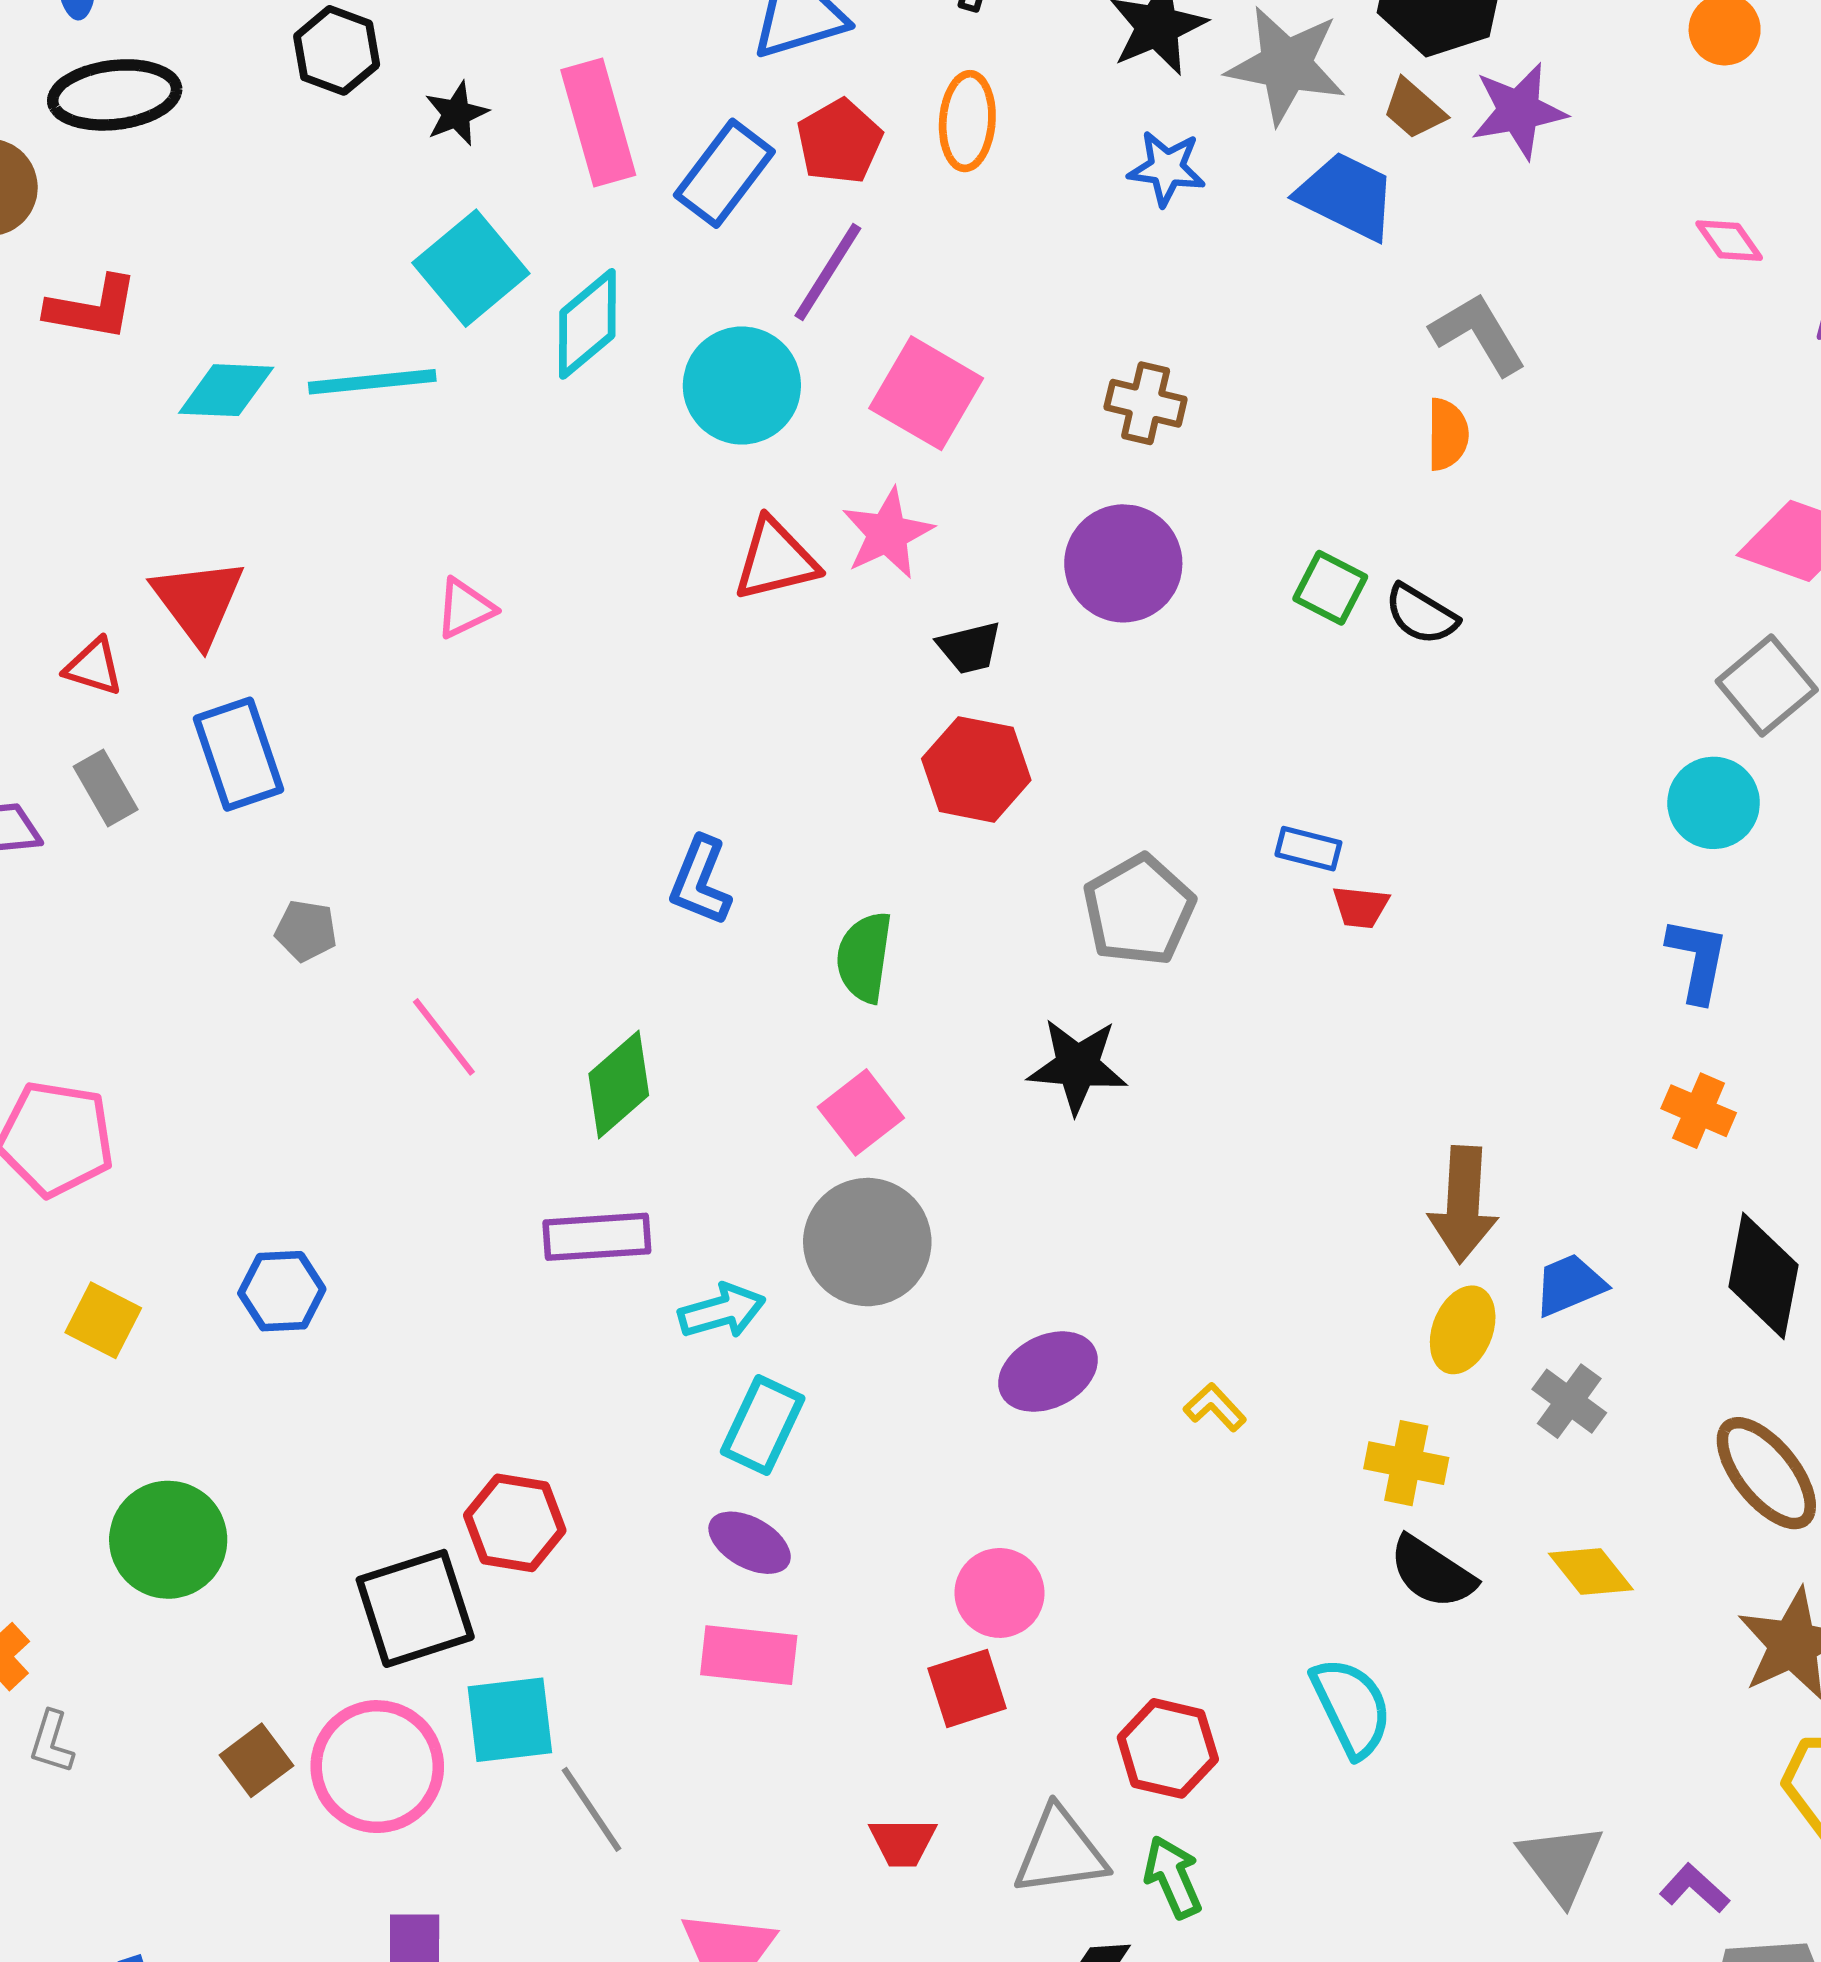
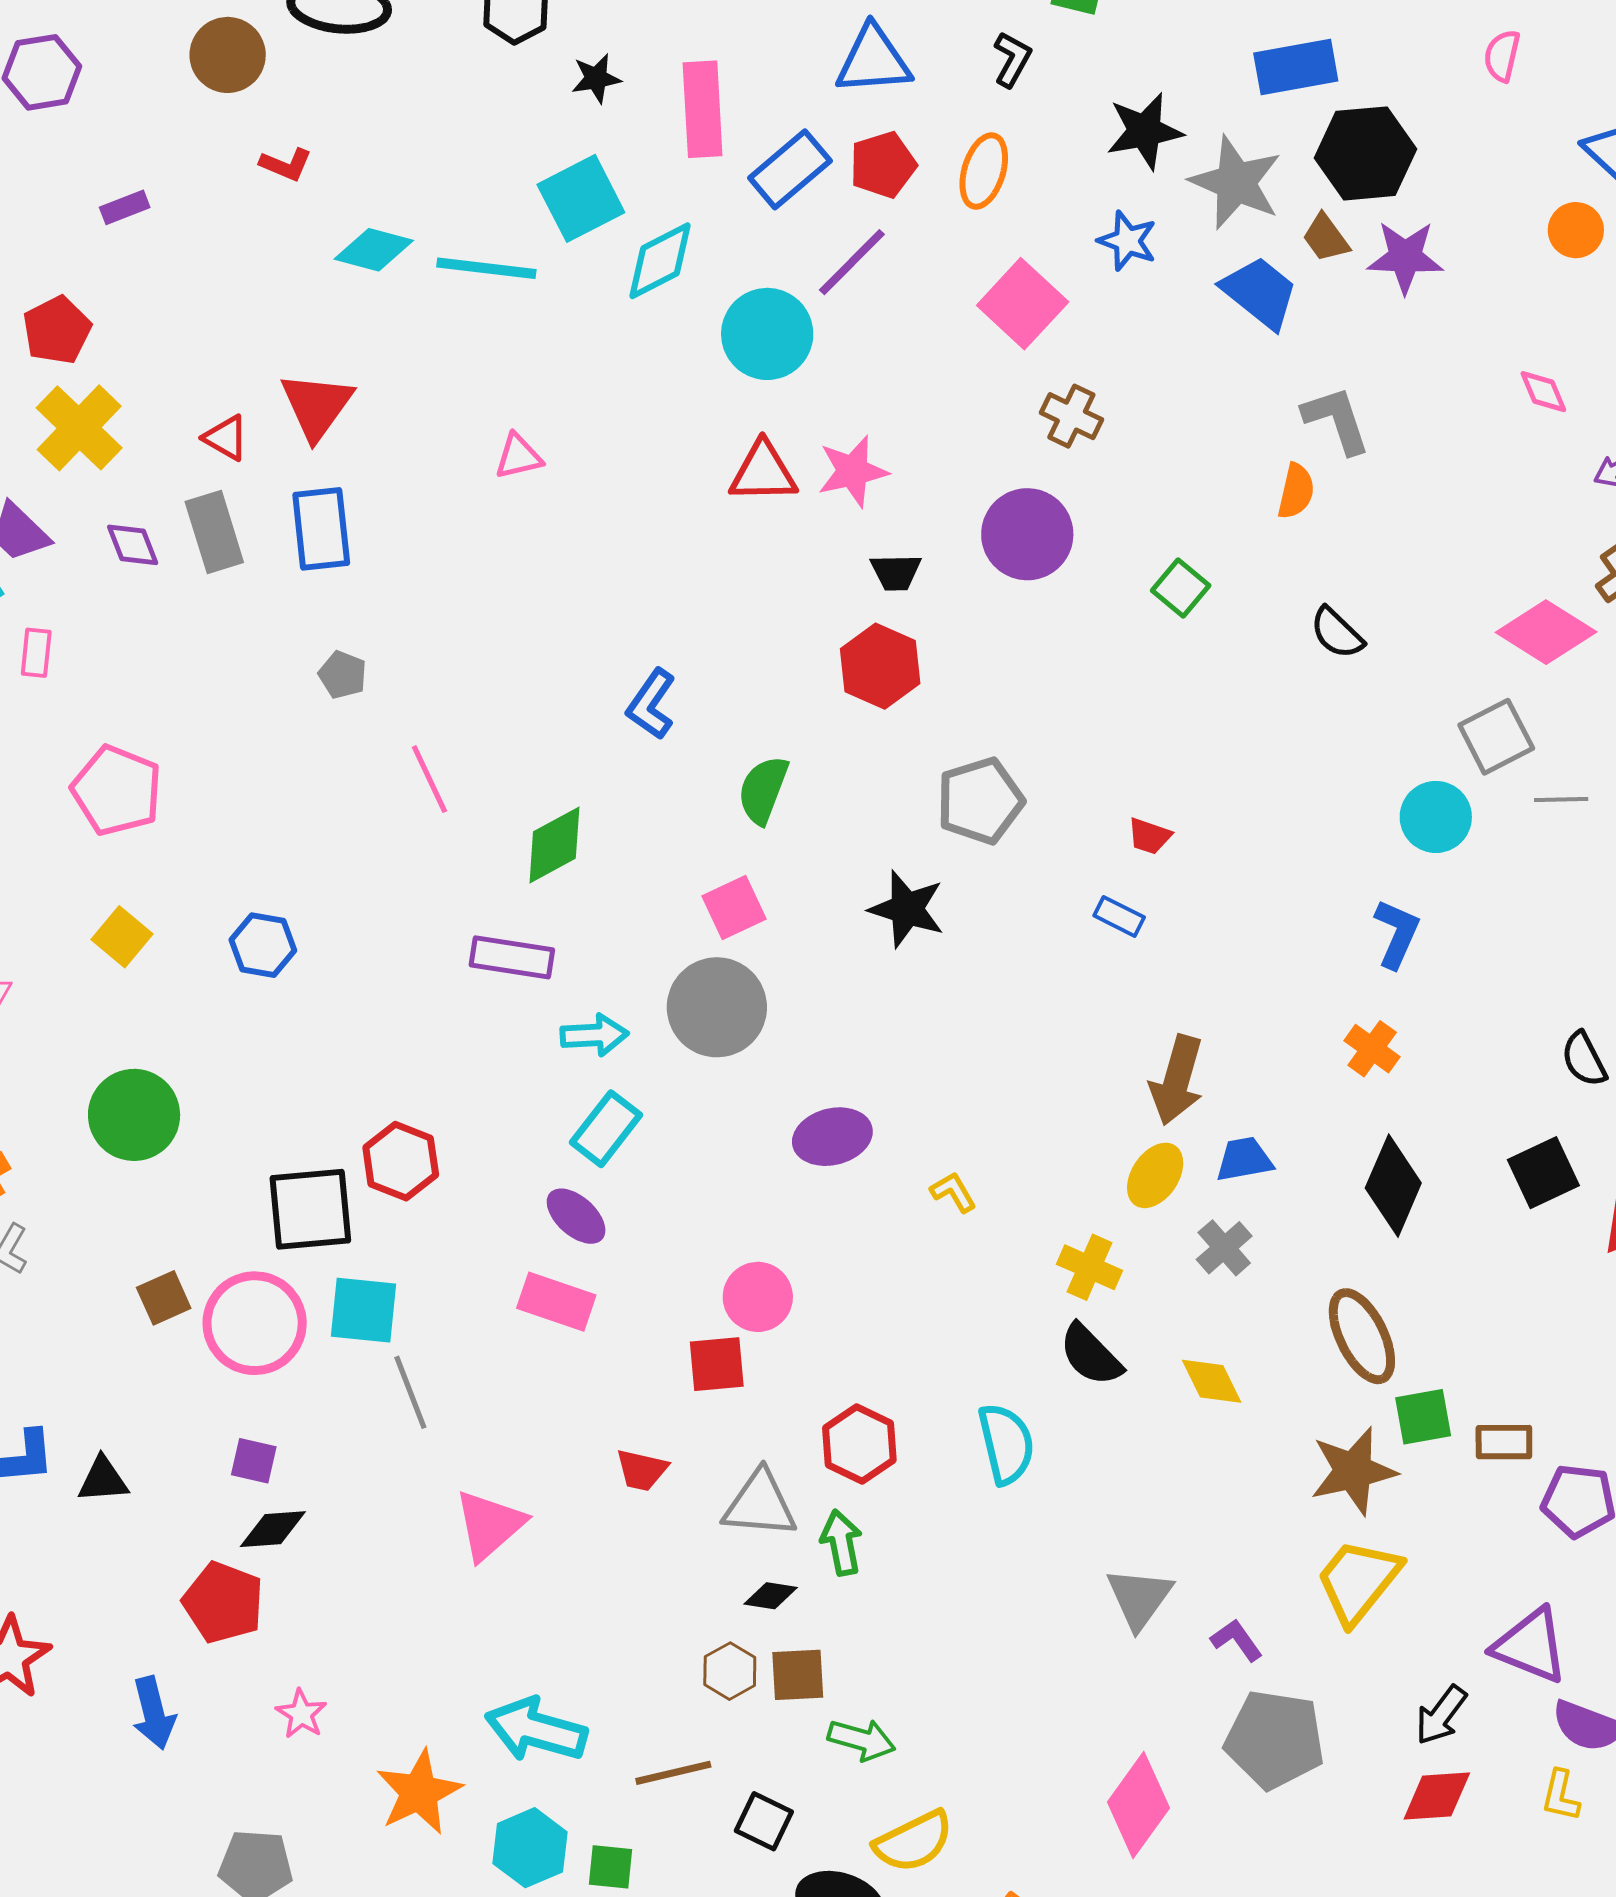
red L-shape: (92, 308) -> (286, 164), size x0.7
pink square: (926, 393) -> (1023, 304), moved
black semicircle: (1421, 614) -> (1337, 633), moved
gray rectangle: (106, 788) -> (214, 532), size x1.4
blue rectangle: (1308, 849) -> (1119, 916), moved

